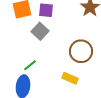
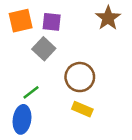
brown circle: (81, 51) -> (80, 77), moved

